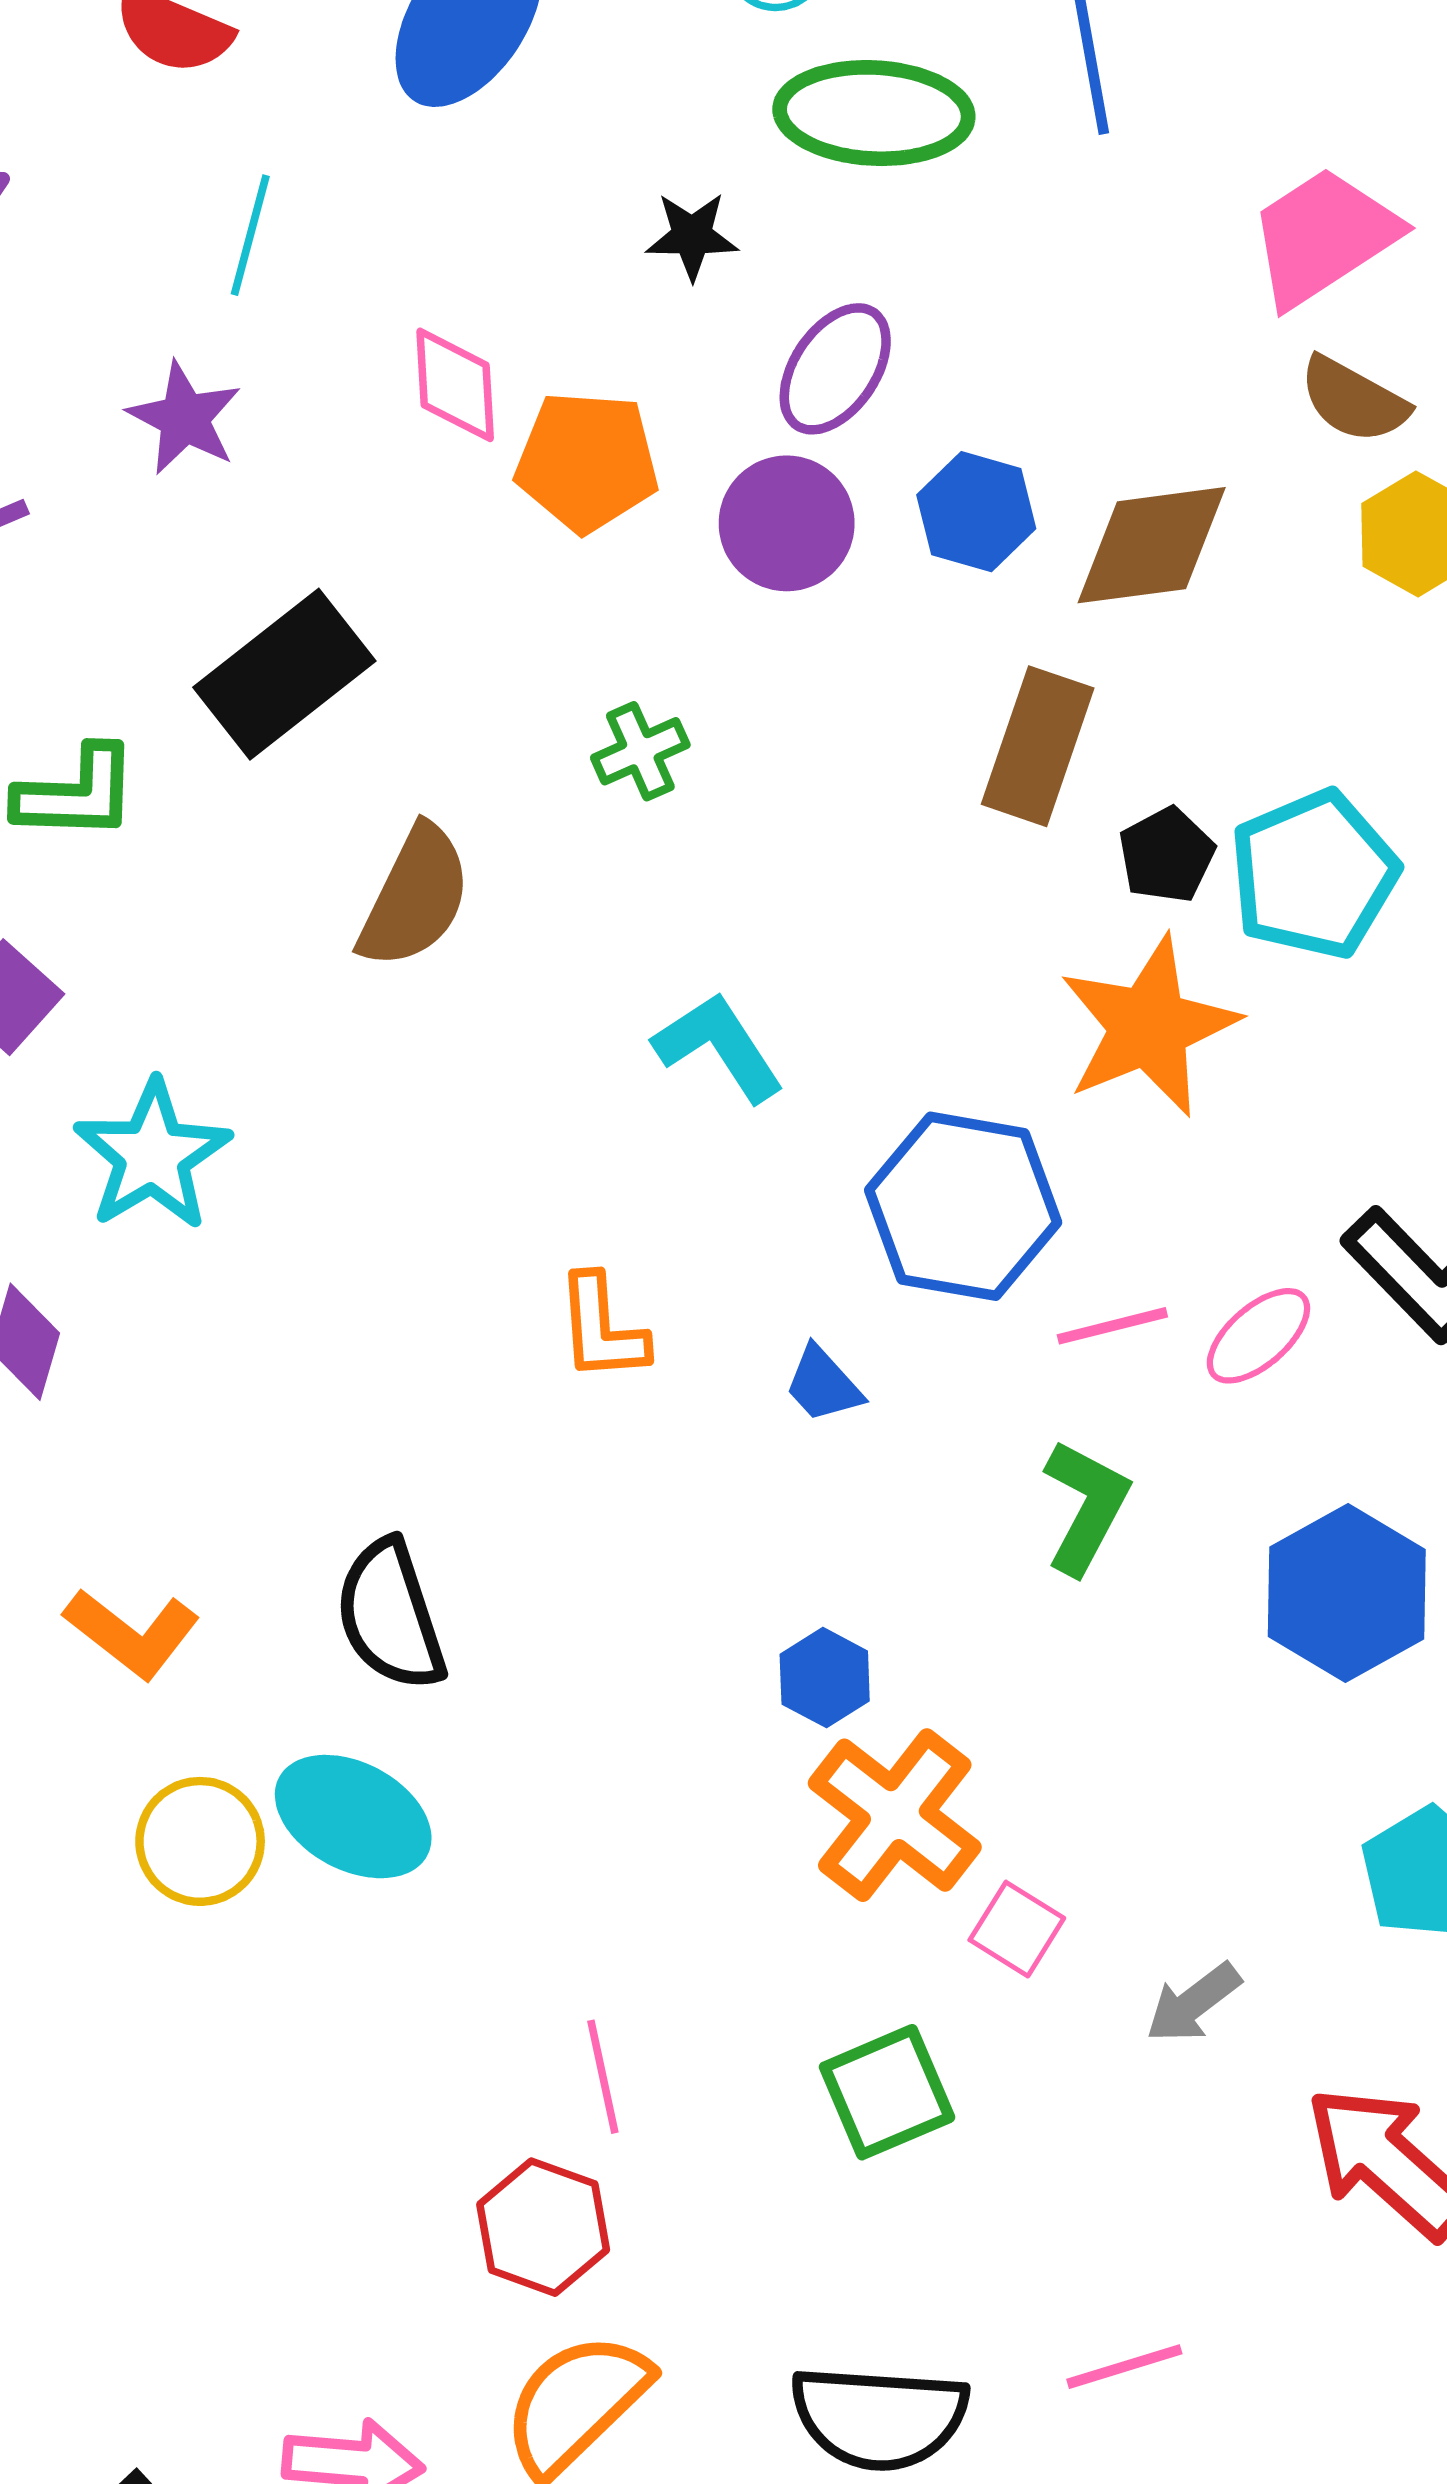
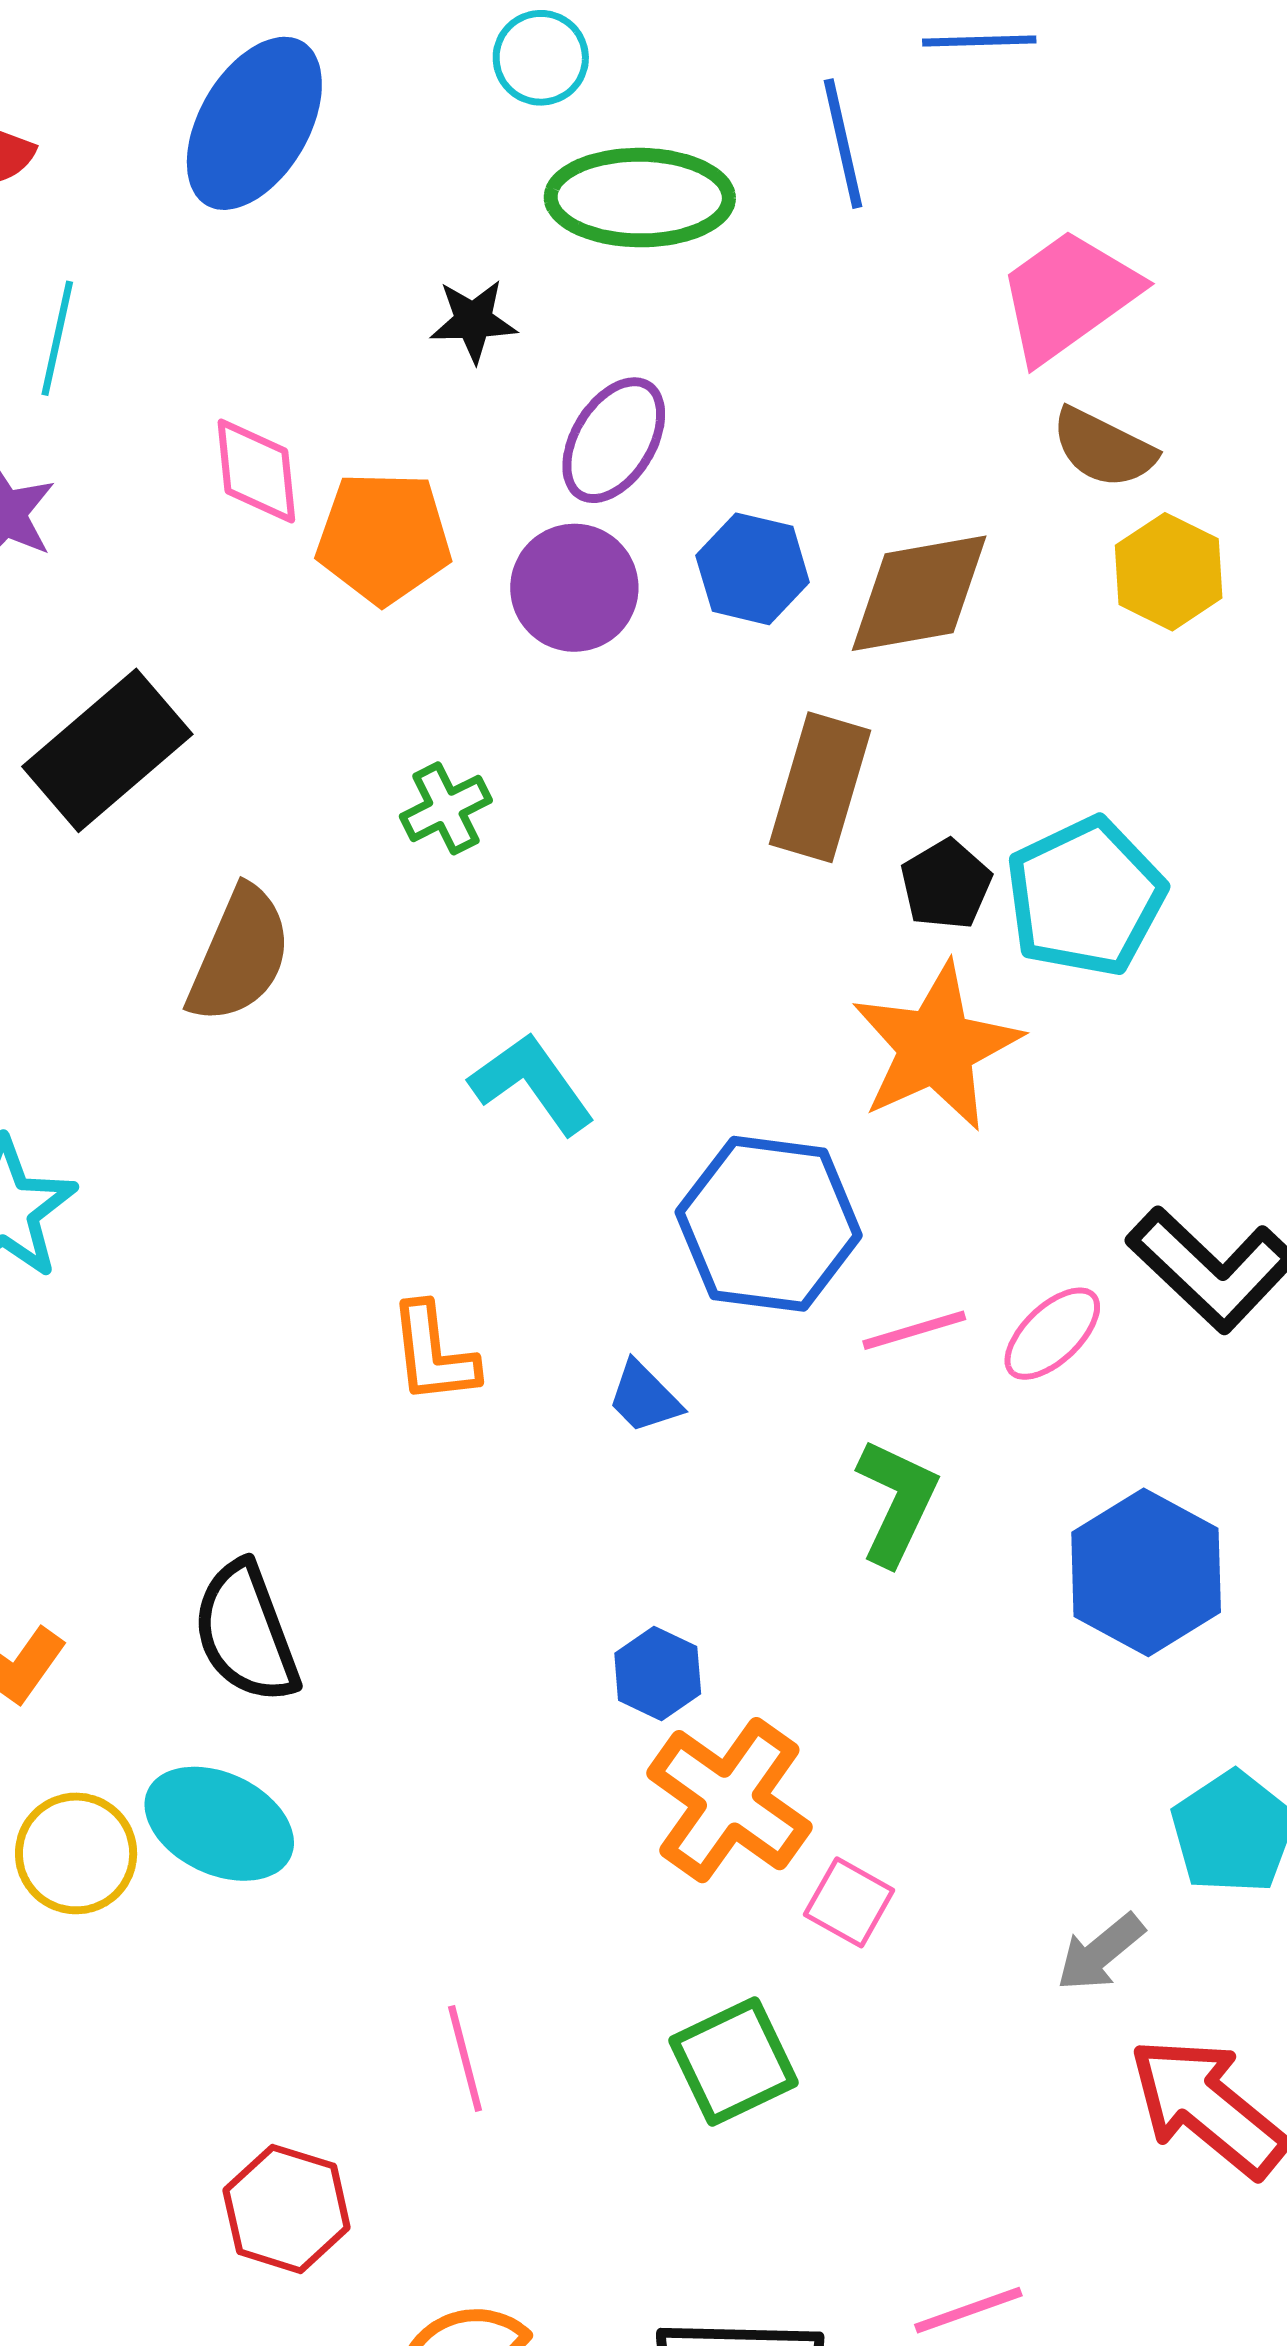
gray arrow: (1193, 2003) -> (1100, 1952), moved
red hexagon: (543, 2227) -> (287, 2209), moved

